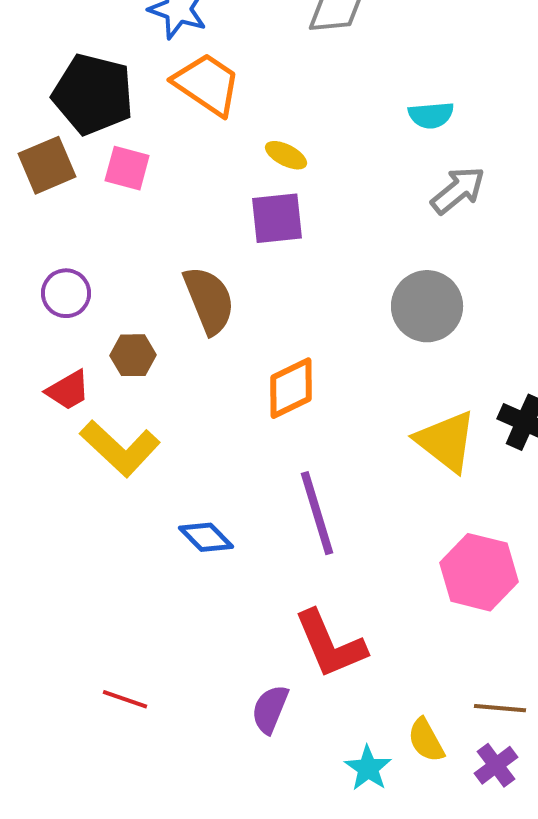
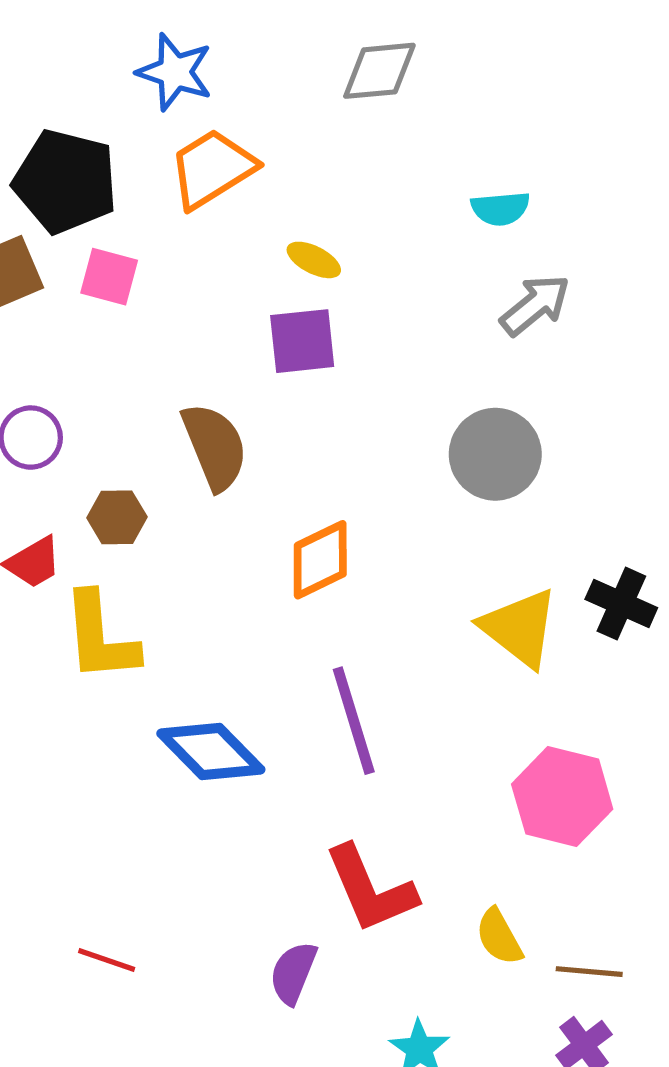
orange trapezoid: (207, 84) -> (212, 169), turned -66
yellow L-shape: (120, 448) -> (100, 637), turned 42
blue diamond: (206, 537) -> (211, 751), size x1.5
yellow semicircle: (426, 740) -> (499, 937), moved

